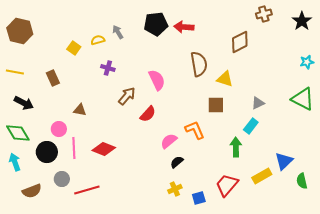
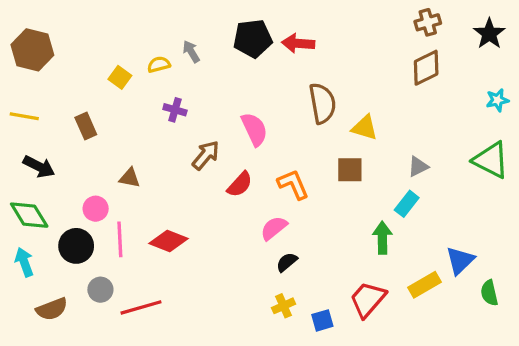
brown diamond: (240, 42) -> (426, 68), moved
orange L-shape: (195, 130) -> (293, 184), moved

